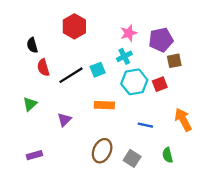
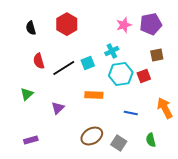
pink star: (129, 33) -> (124, 25), moved
purple pentagon: (161, 40) -> (151, 24), moved
black semicircle: (32, 45) -> (31, 28), moved
brown ellipse: (102, 151) -> (92, 136), turned 35

